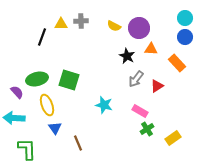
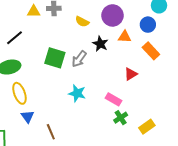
yellow semicircle: (114, 26) -> (82, 22), moved
black line: (42, 37) -> (14, 38), moved, turned 30
blue circle: (185, 37) -> (148, 25), moved
gray arrow: (136, 79) -> (79, 59), moved
green square: (69, 80) -> (55, 58), moved

